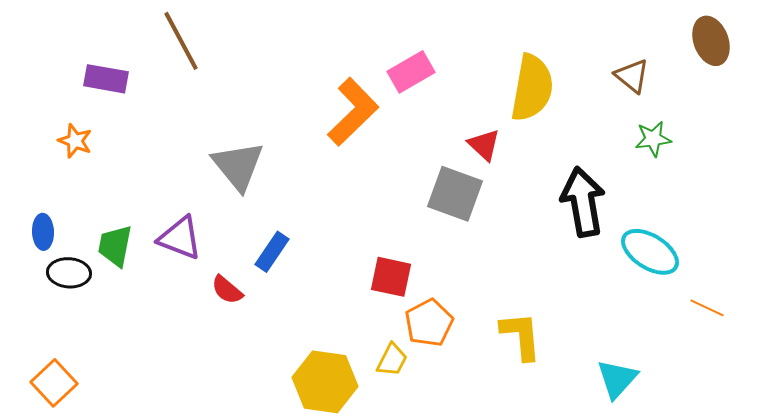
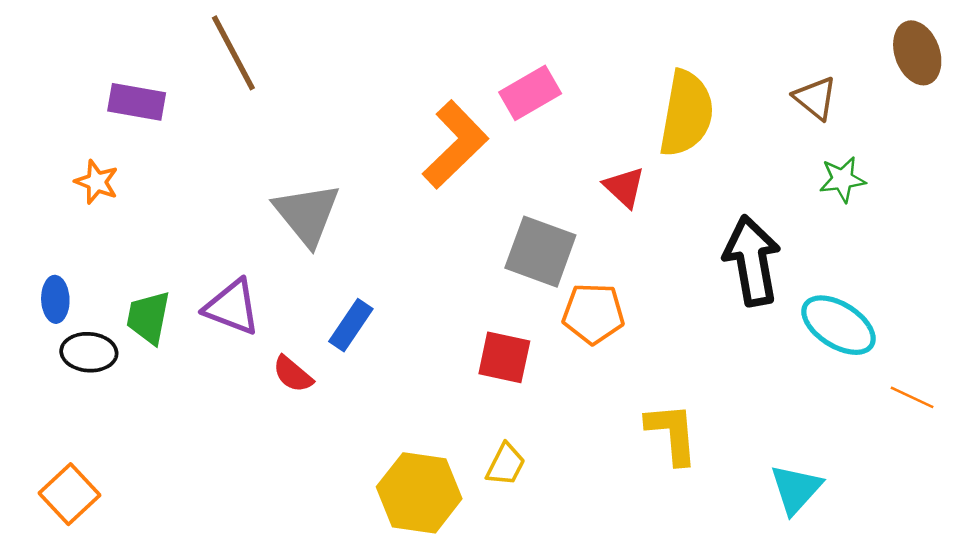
gray square: (455, 194) -> (540, 252), moved
orange pentagon: (429, 323) -> (593, 314), moved, turned 30

